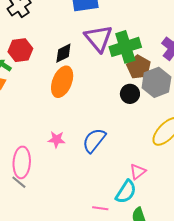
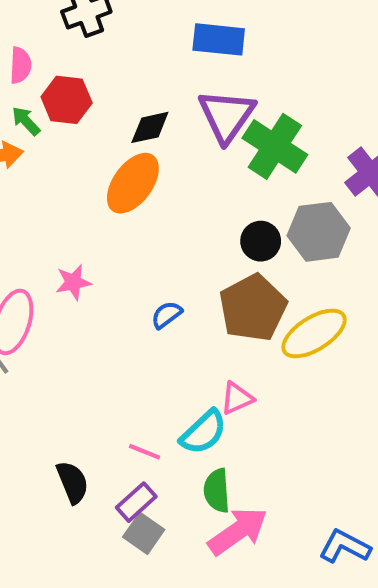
green cross: (125, 47) -> (275, 146), turned 36
brown pentagon: (139, 67) -> (253, 308), moved, size x1.4
pink star: (56, 139) -> (73, 282), moved, turned -30
blue semicircle: (94, 140) -> (167, 315), size x0.6

